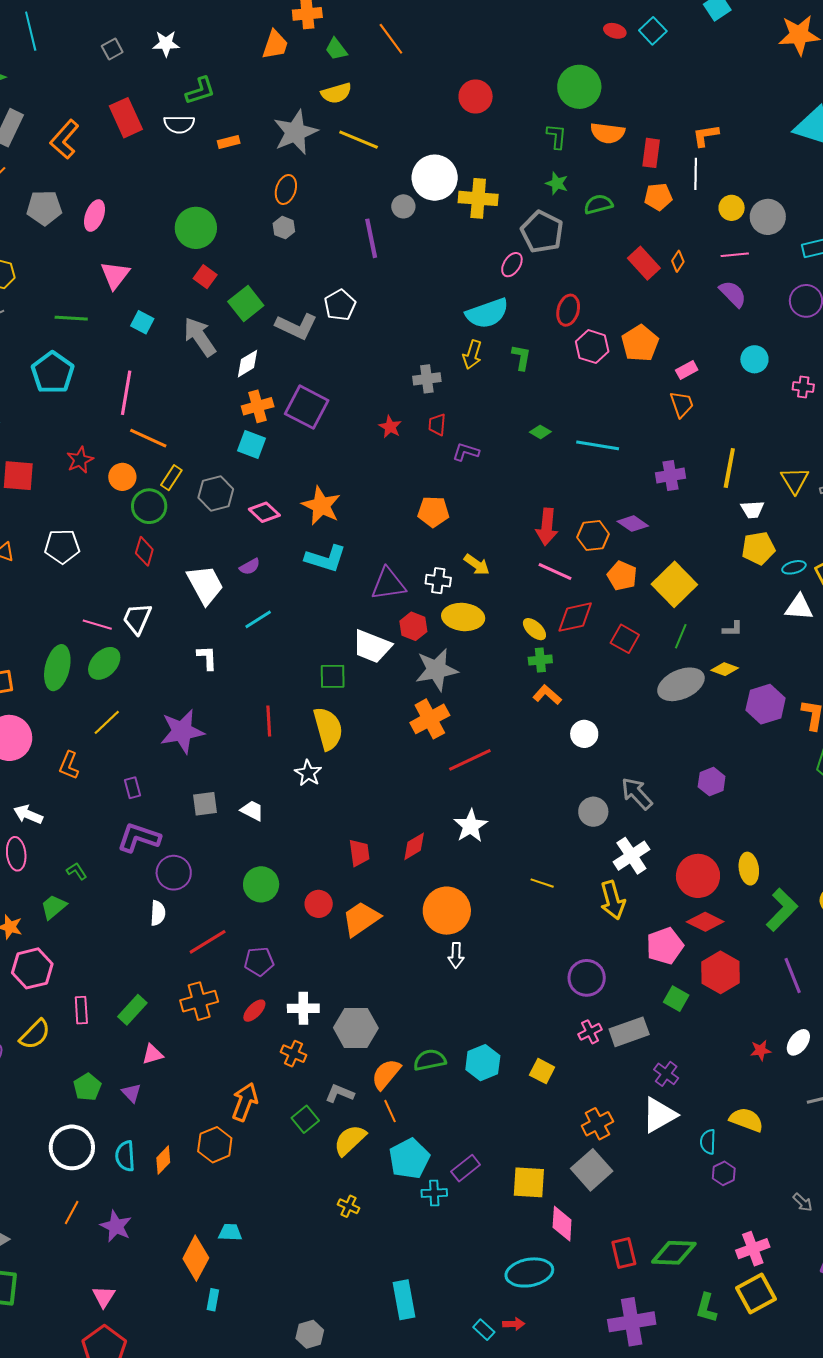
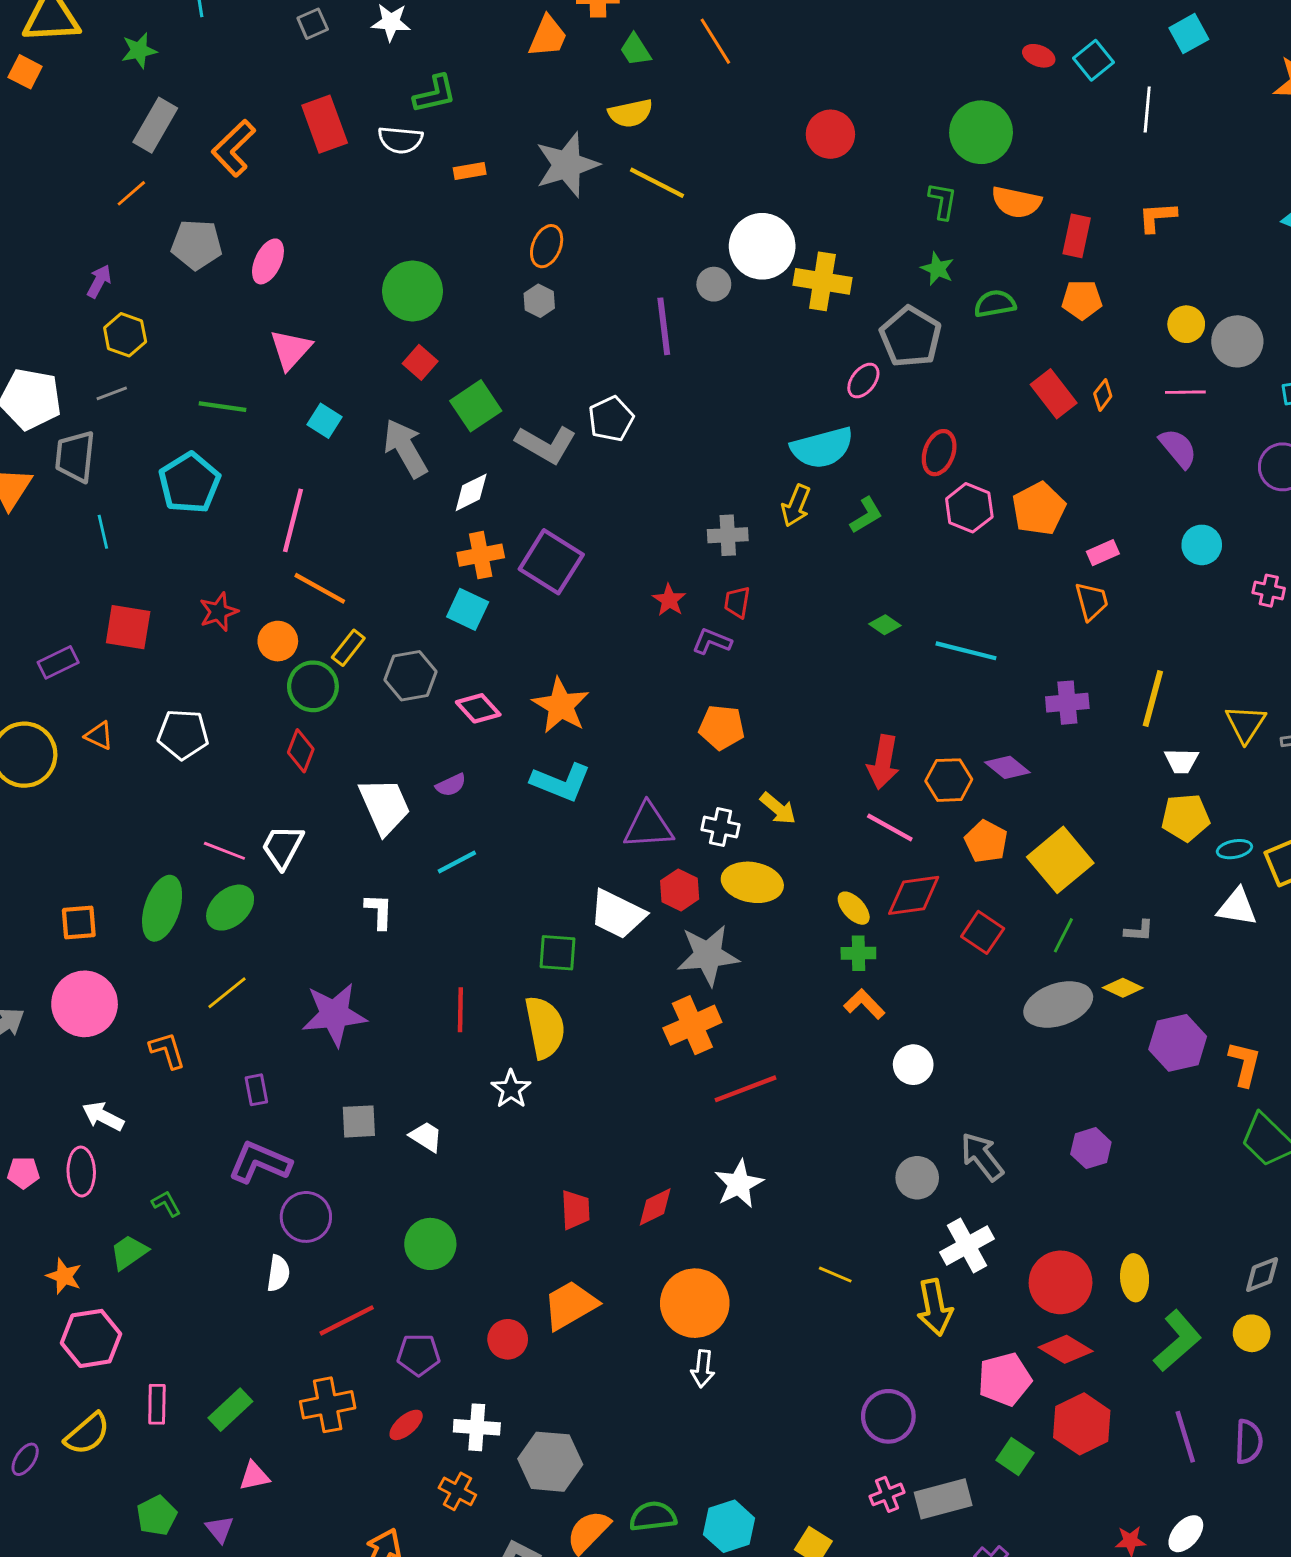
white line: (696, 174) -> (1147, 109), moved
green L-shape: (521, 357) -> (866, 515), turned 44
purple L-shape: (466, 452) -> (712, 641), moved
orange L-shape: (69, 765) -> (167, 1050), turned 136
red circle: (319, 904) -> (508, 1339), moved

